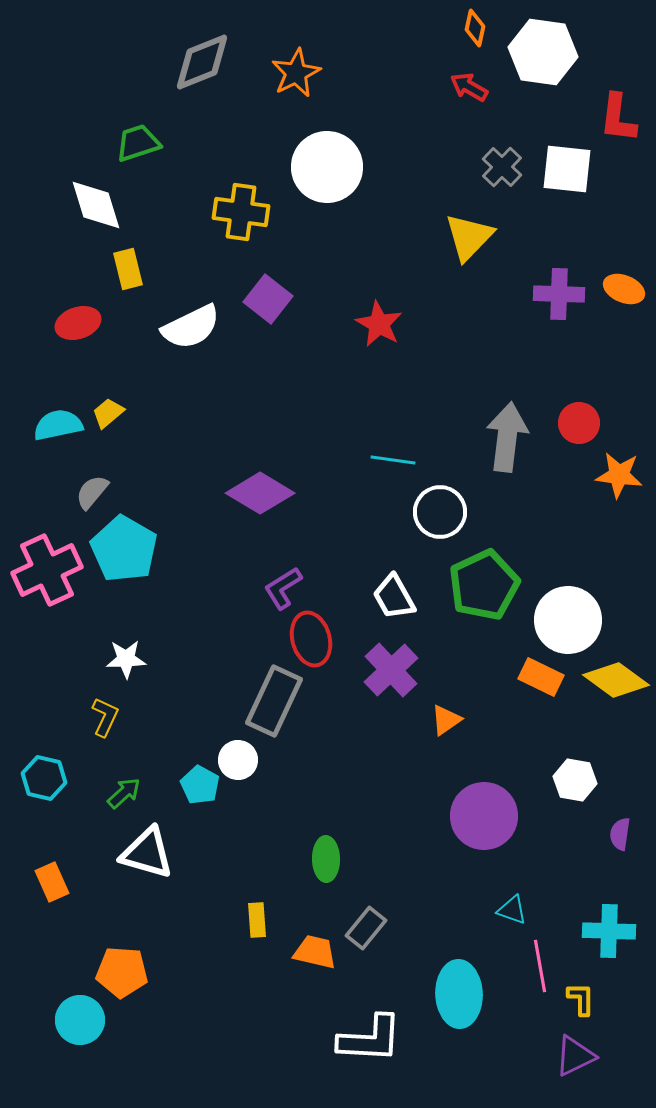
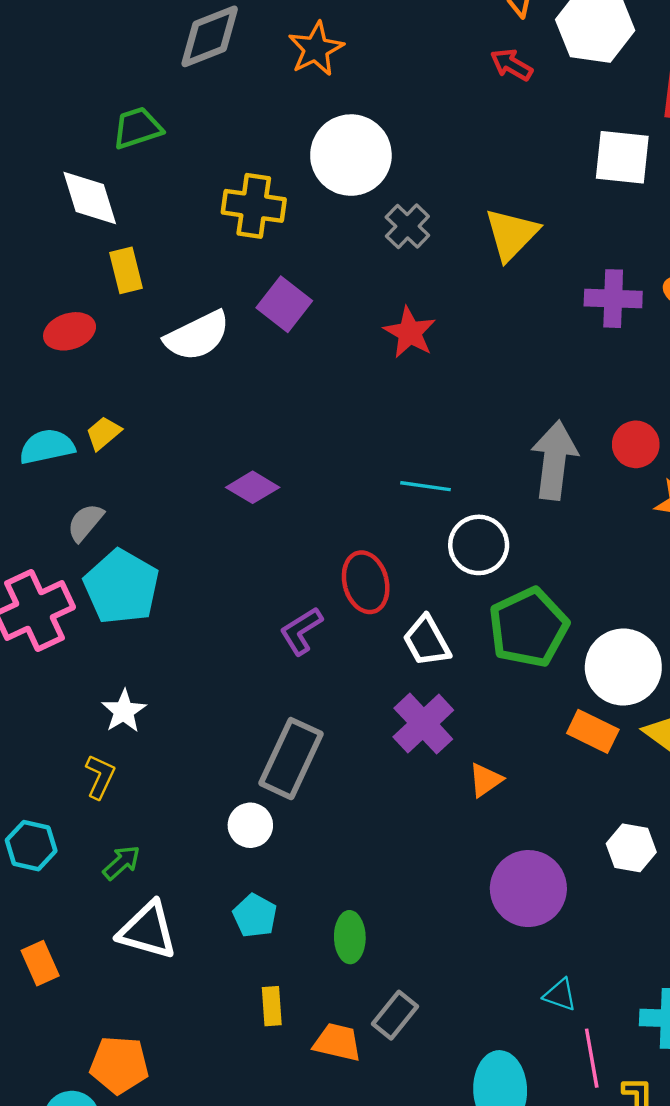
gray cross: (502, 167) -> (407, 226), moved
purple diamond: (260, 493) -> (253, 487), moved, size x0.7
red ellipse: (311, 639) -> (366, 582), moved
white star: (126, 659) -> (124, 711), turned -30
cyan pentagon: (200, 785) -> (255, 916), moved

